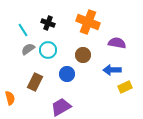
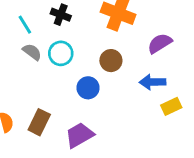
purple semicircle: (117, 43) -> (160, 43), turned -42
gray semicircle: (28, 49) -> (32, 52), turned 72
brown rectangle: (35, 82) -> (39, 122), moved

